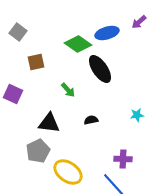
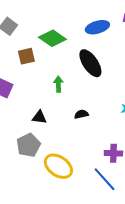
green diamond: (78, 44) -> (52, 38), moved
green arrow: (68, 90) -> (58, 84), turned -140
black triangle: (49, 123) -> (39, 117), size x0.7

